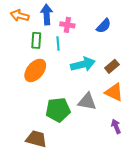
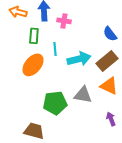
blue semicircle: (104, 26) -> (110, 34), moved, turned 98
cyan line: (58, 44) -> (55, 49), moved
brown rectangle: (112, 66) -> (107, 61), size x1.5

